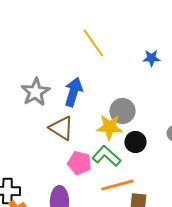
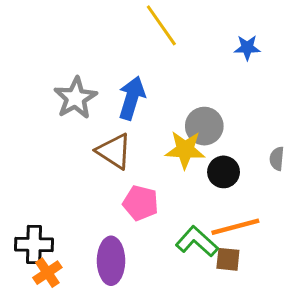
green L-shape: (106, 156) -> (197, 242), moved
orange line: (117, 185) -> (235, 227), moved

